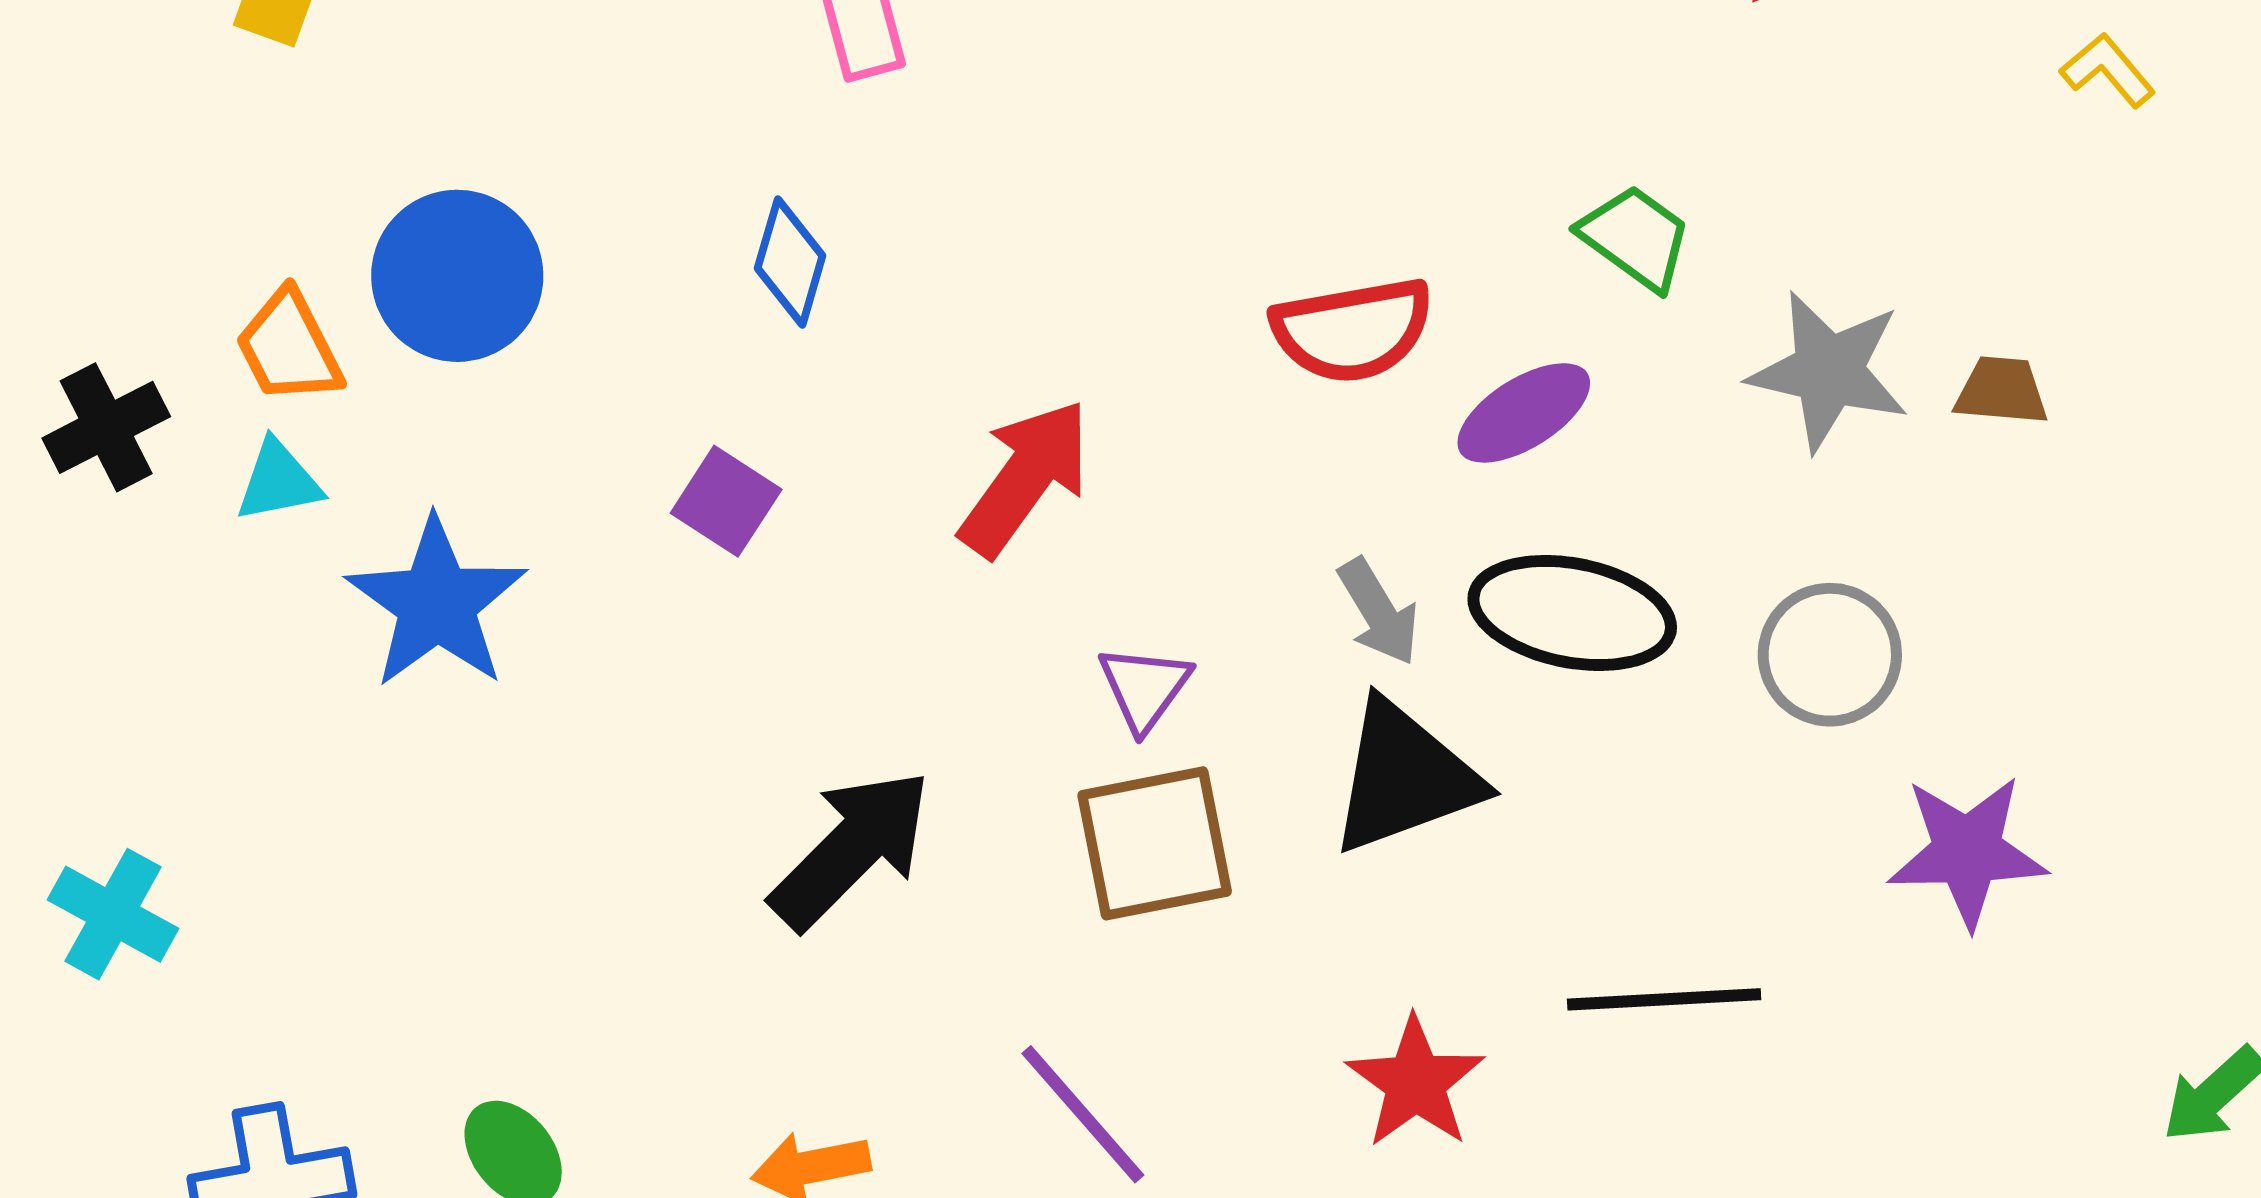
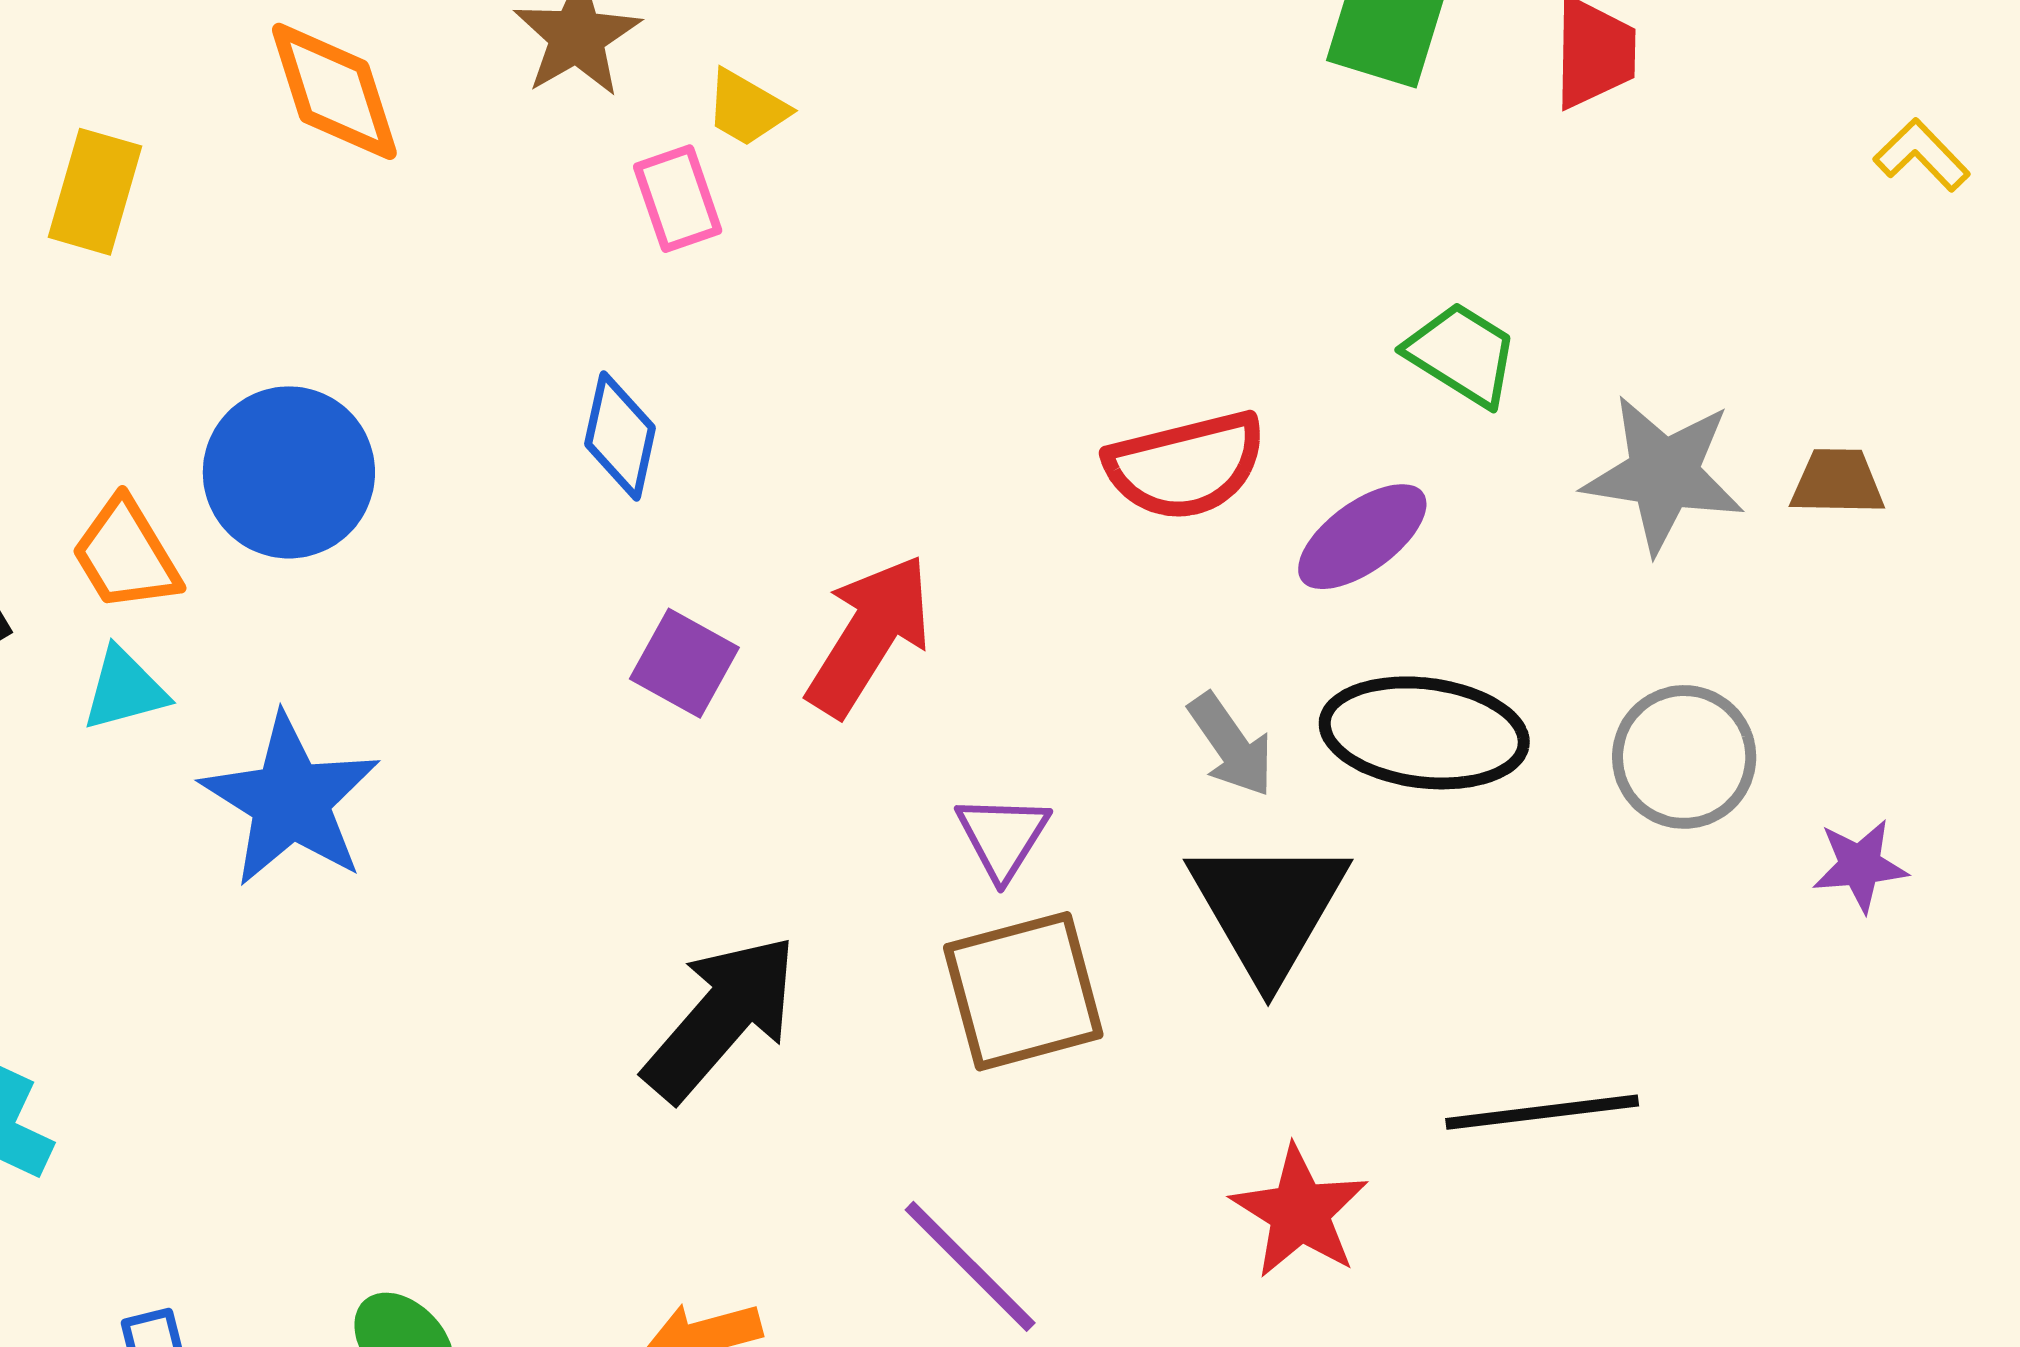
purple square: (726, 501) -> (684, 663), moved
black triangle: (1405, 777) -> (1268, 908), turned -36
purple star: (1967, 851) -> (1860, 866), moved, size x0.6

